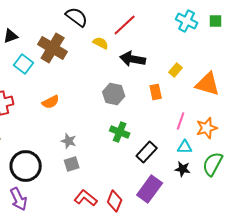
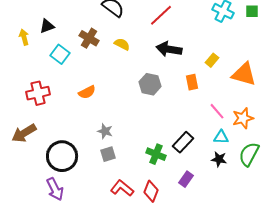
yellow semicircle: (101, 43) -> (122, 44), moved
brown cross: (53, 48) -> (89, 38), size x0.7
pink line: (181, 121) -> (217, 111), turned -60
green cross: (120, 132) -> (156, 154), moved
purple rectangle: (150, 189) -> (186, 179), size x0.6

